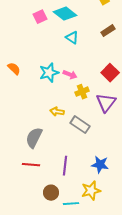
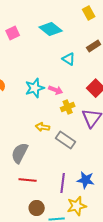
pink square: (40, 17) -> (13, 33), moved
cyan triangle: (72, 38) -> (69, 59), moved
red line: (31, 165) -> (28, 180), moved
purple line: (65, 166) -> (63, 183), moved

